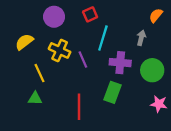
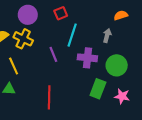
orange semicircle: (156, 15) -> (121, 15), turned 32
yellow cross: (60, 50) -> (23, 39), moved
green rectangle: (112, 92) -> (98, 89), moved

